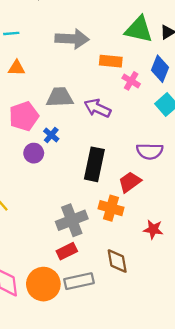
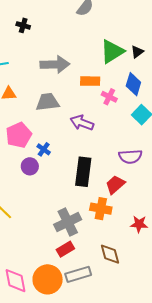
green triangle: (139, 29) -> (112, 51), turned -40
gray trapezoid: (60, 97) -> (47, 102), moved

